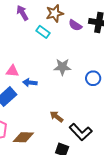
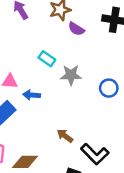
purple semicircle: (75, 25) -> (76, 29), moved
cyan rectangle: (43, 32) -> (47, 59), moved

